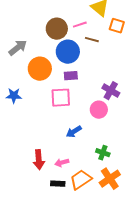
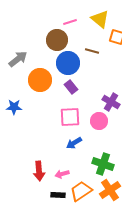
pink line: (80, 25) -> (70, 22), moved
purple rectangle: (71, 76) -> (71, 87), turned 56
pink square: (61, 98) -> (70, 117), moved
green cross: (103, 153) -> (103, 164), size x1.5

